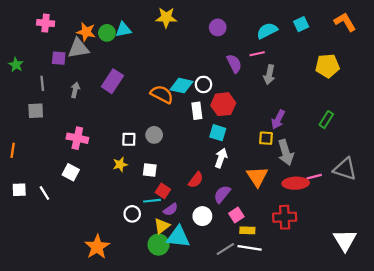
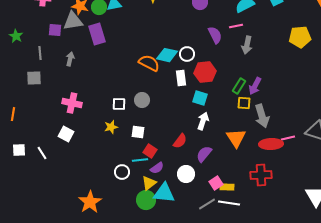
purple rectangle: (112, 81) -> (97, 34), moved, turned -50
green rectangle: (326, 120) -> (239, 86), moved
pink square: (236, 215) -> (216, 183), moved

